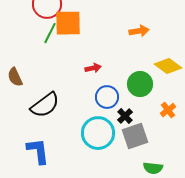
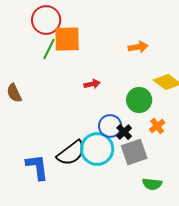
blue circle: (107, 97) -> (110, 126), moved
black semicircle: (45, 105) -> (71, 153), moved
orange cross: (168, 110) -> (157, 126), moved

